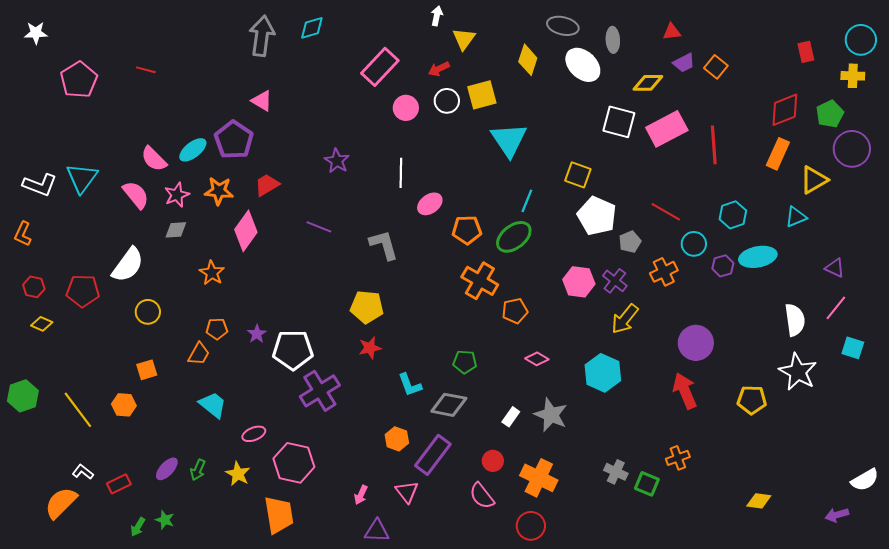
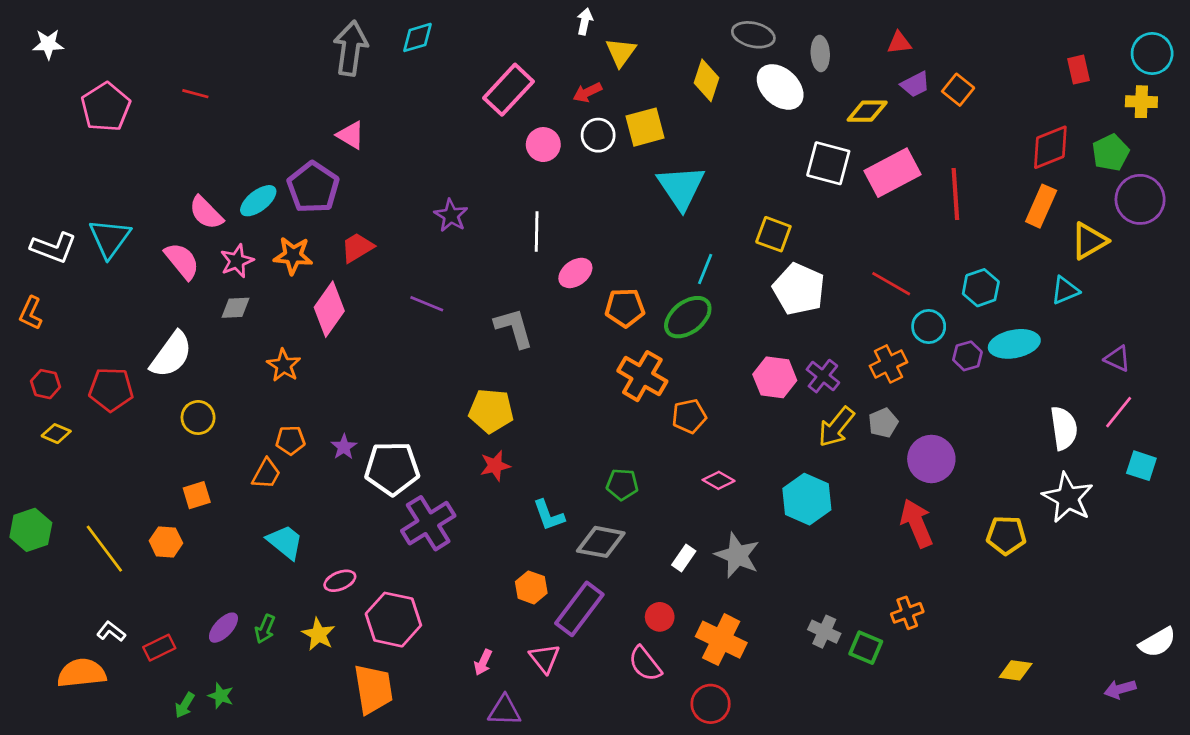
gray pentagon: (630, 242) -> (883, 423), moved
orange semicircle: (61, 503) -> (82, 673), turned 39

